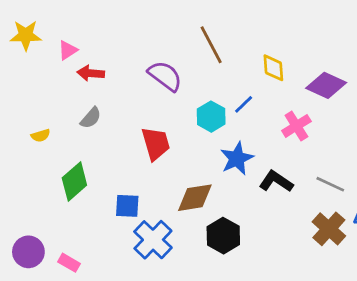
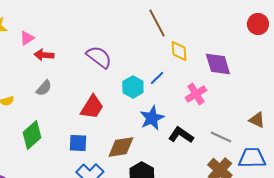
brown line: (211, 45) -> (157, 23), moved
purple diamond: (326, 85) -> (218, 64), turned 48
red trapezoid: (156, 144) -> (92, 107), turned 48
blue square: (127, 206) -> (78, 143), moved

